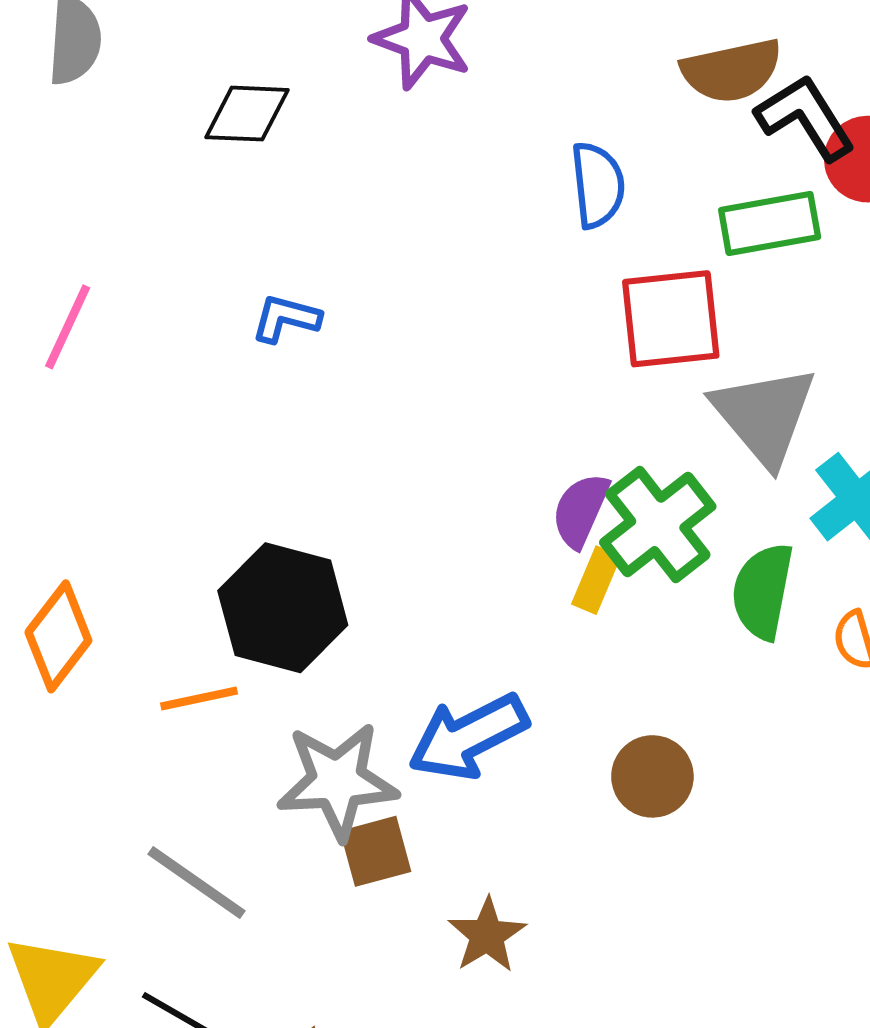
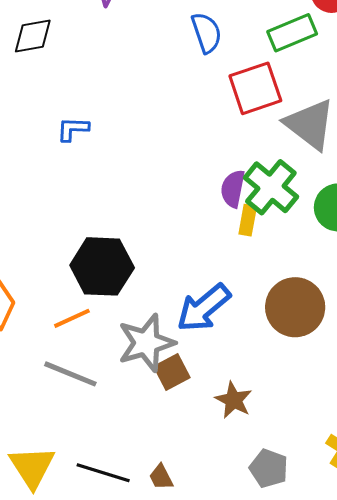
brown circle: (652, 776) -> (295, 307), size x1.5
gray line: (196, 882) -> (70, 374), moved

